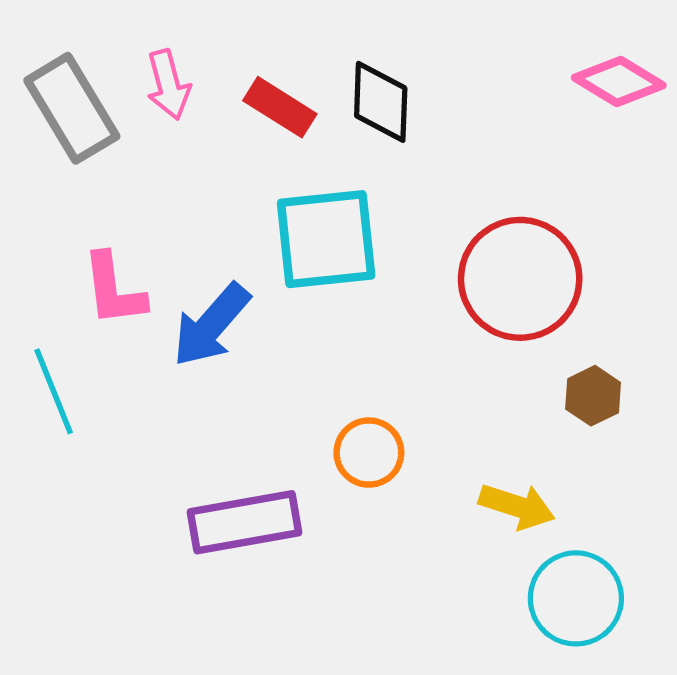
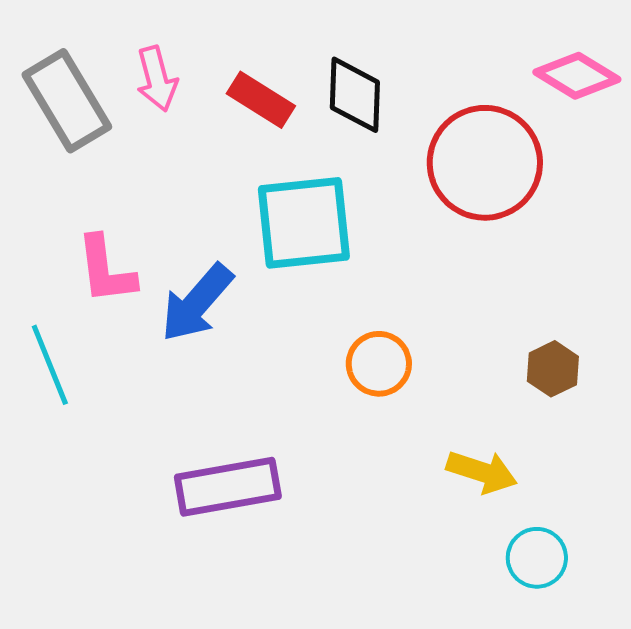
red circle: (520, 279) -> (485, 163), moved
orange circle: (369, 453) -> (379, 364), moved
cyan circle: (576, 598) -> (537, 558), size x0.7

